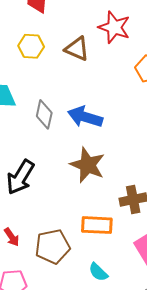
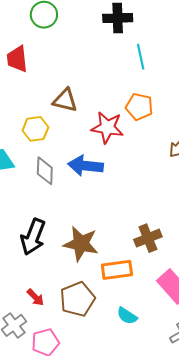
red star: (114, 27) -> (107, 127), moved
yellow hexagon: (31, 46) -> (35, 129), moved
brown star: (88, 165) -> (81, 244), moved

